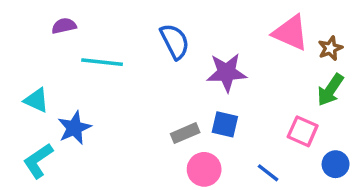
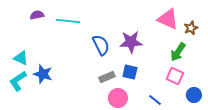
blue semicircle: (175, 41) -> (101, 45), moved
cyan line: (102, 62) -> (68, 21), moved
green arrow: (330, 90) -> (178, 52), moved
blue star: (74, 128) -> (43, 74), turned -30
cyan L-shape: (38, 161) -> (18, 81), moved

